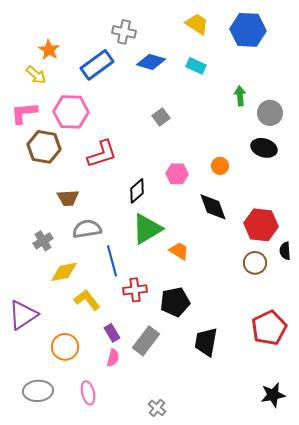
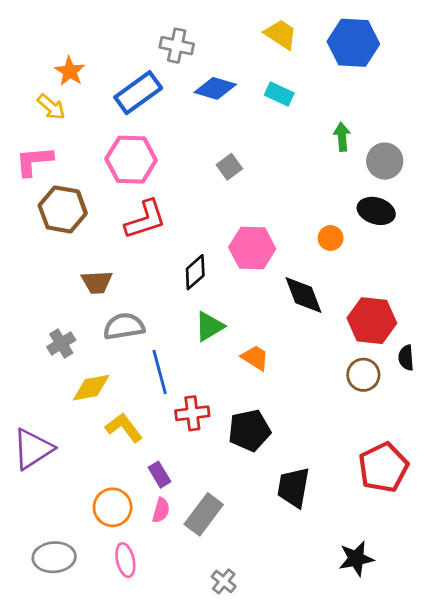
pink hexagon: (71, 112) -> (131, 160), moved
orange circle: (220, 166) -> (331, 238), moved
pink hexagon: (177, 174) -> (252, 248), size x1.4
green triangle: (147, 229) -> (209, 326), size x0.7
gray rectangle: (146, 341) -> (204, 514), moved
orange circle: (65, 347) -> (113, 507), moved
black star: (273, 395) -> (356, 559), moved

